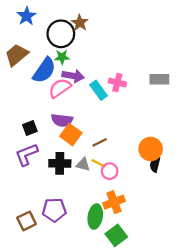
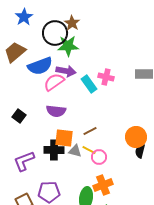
green star: (62, 57) -> (68, 46), moved, size x1.5
blue semicircle: (44, 70) -> (40, 66), turned 35
black square: (30, 128) -> (19, 116), moved, turned -32
orange square: (71, 135) -> (64, 138), moved, turned -30
purple L-shape: (27, 155) -> (24, 161), moved

